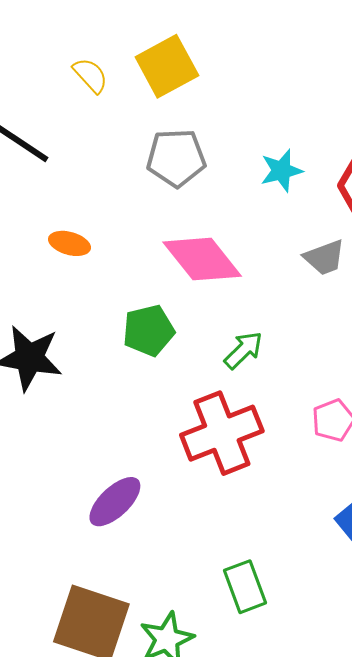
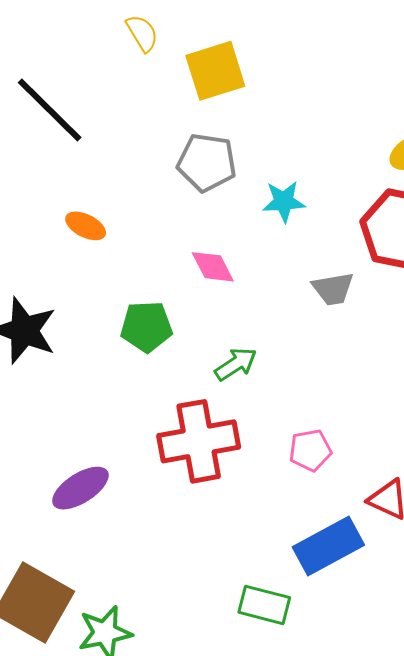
yellow semicircle: (90, 75) -> (142, 33), moved
cyan star: (281, 171) -> (284, 202), moved
pink diamond: (202, 259) -> (213, 267), size x0.6
green rectangle: (245, 587) -> (264, 605), moved, turned -66

